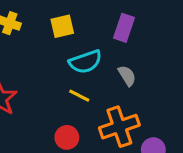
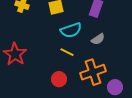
gray semicircle: (127, 76) -> (98, 39), turned 88

